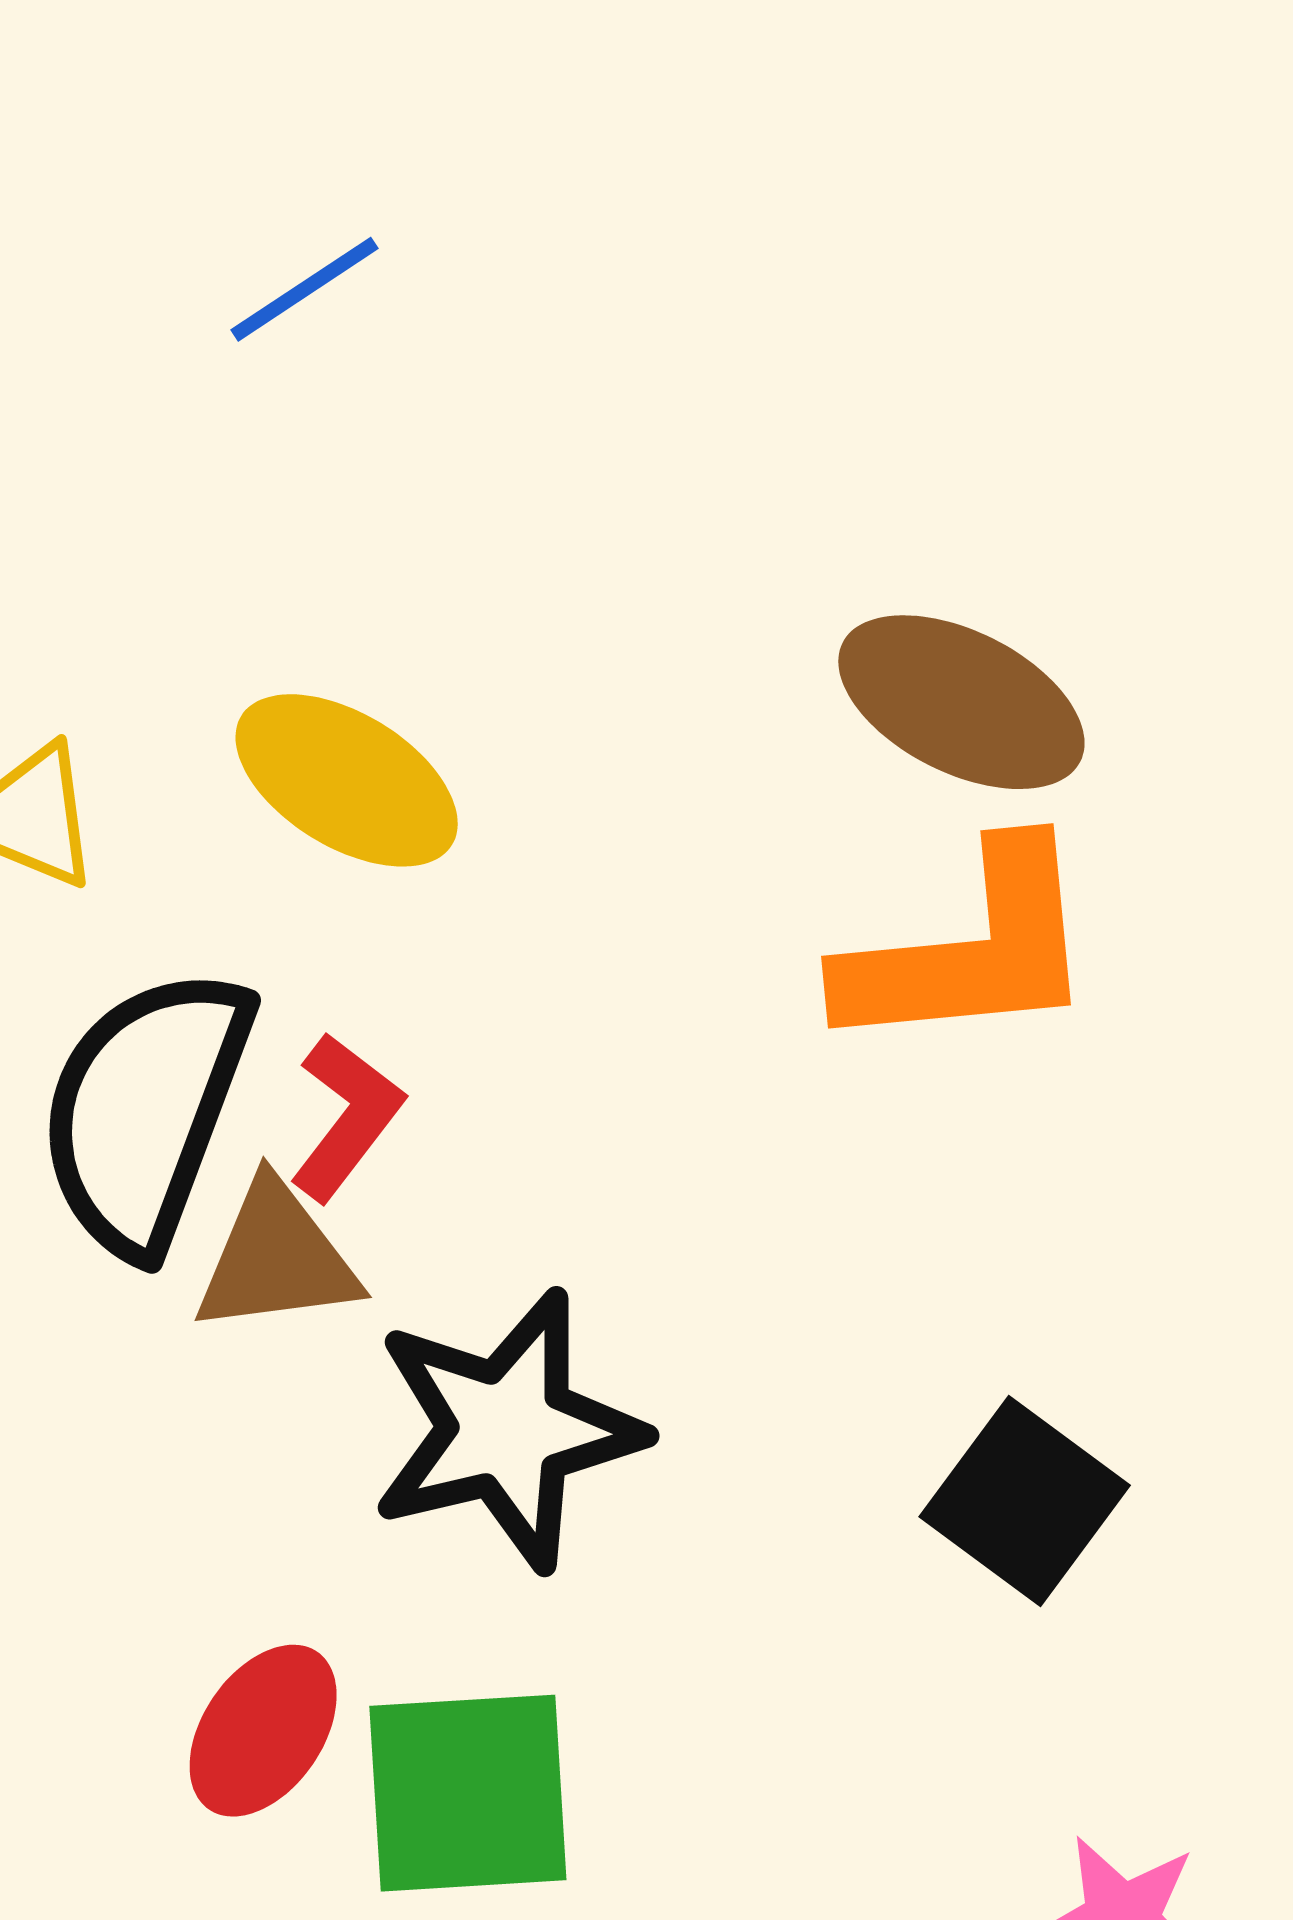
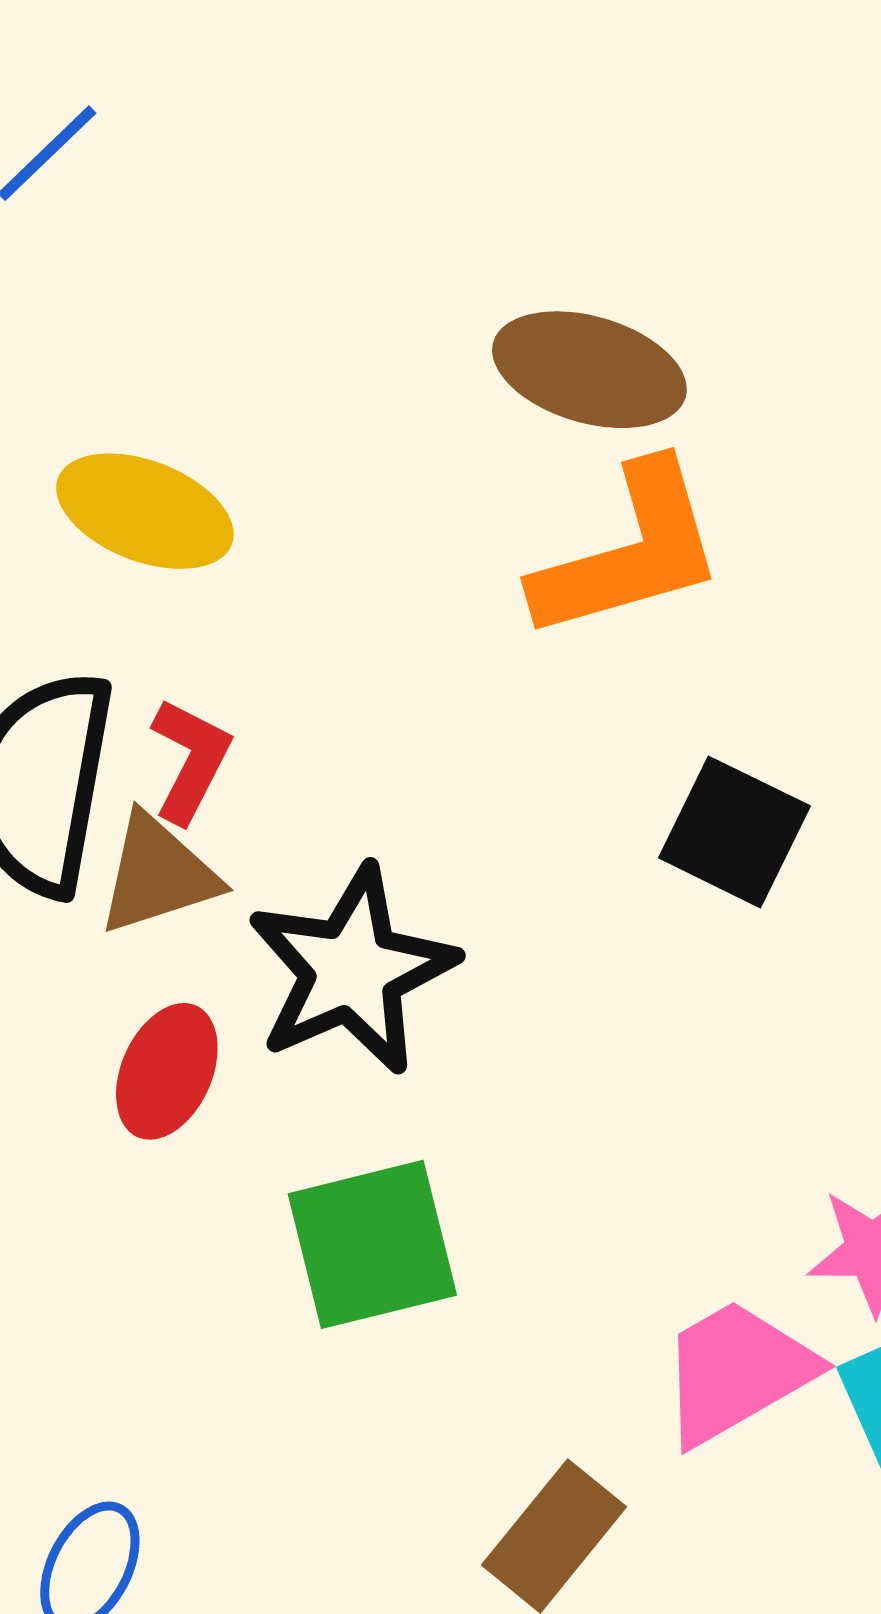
black square: (1025, 1501) -> (734, 832), moved
red ellipse: (263, 1731) -> (167, 1071), moved

